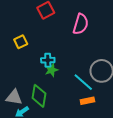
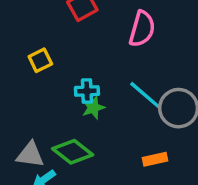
cyan line: (83, 82) -> (145, 95), moved
green diamond: (39, 96) -> (73, 152), turned -60

